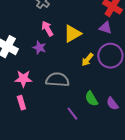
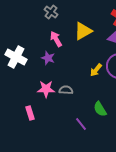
yellow triangle: (72, 34) -> (83, 31), moved
pink star: (23, 79) -> (46, 89), moved
gray semicircle: (57, 80) -> (66, 90), size x0.6

